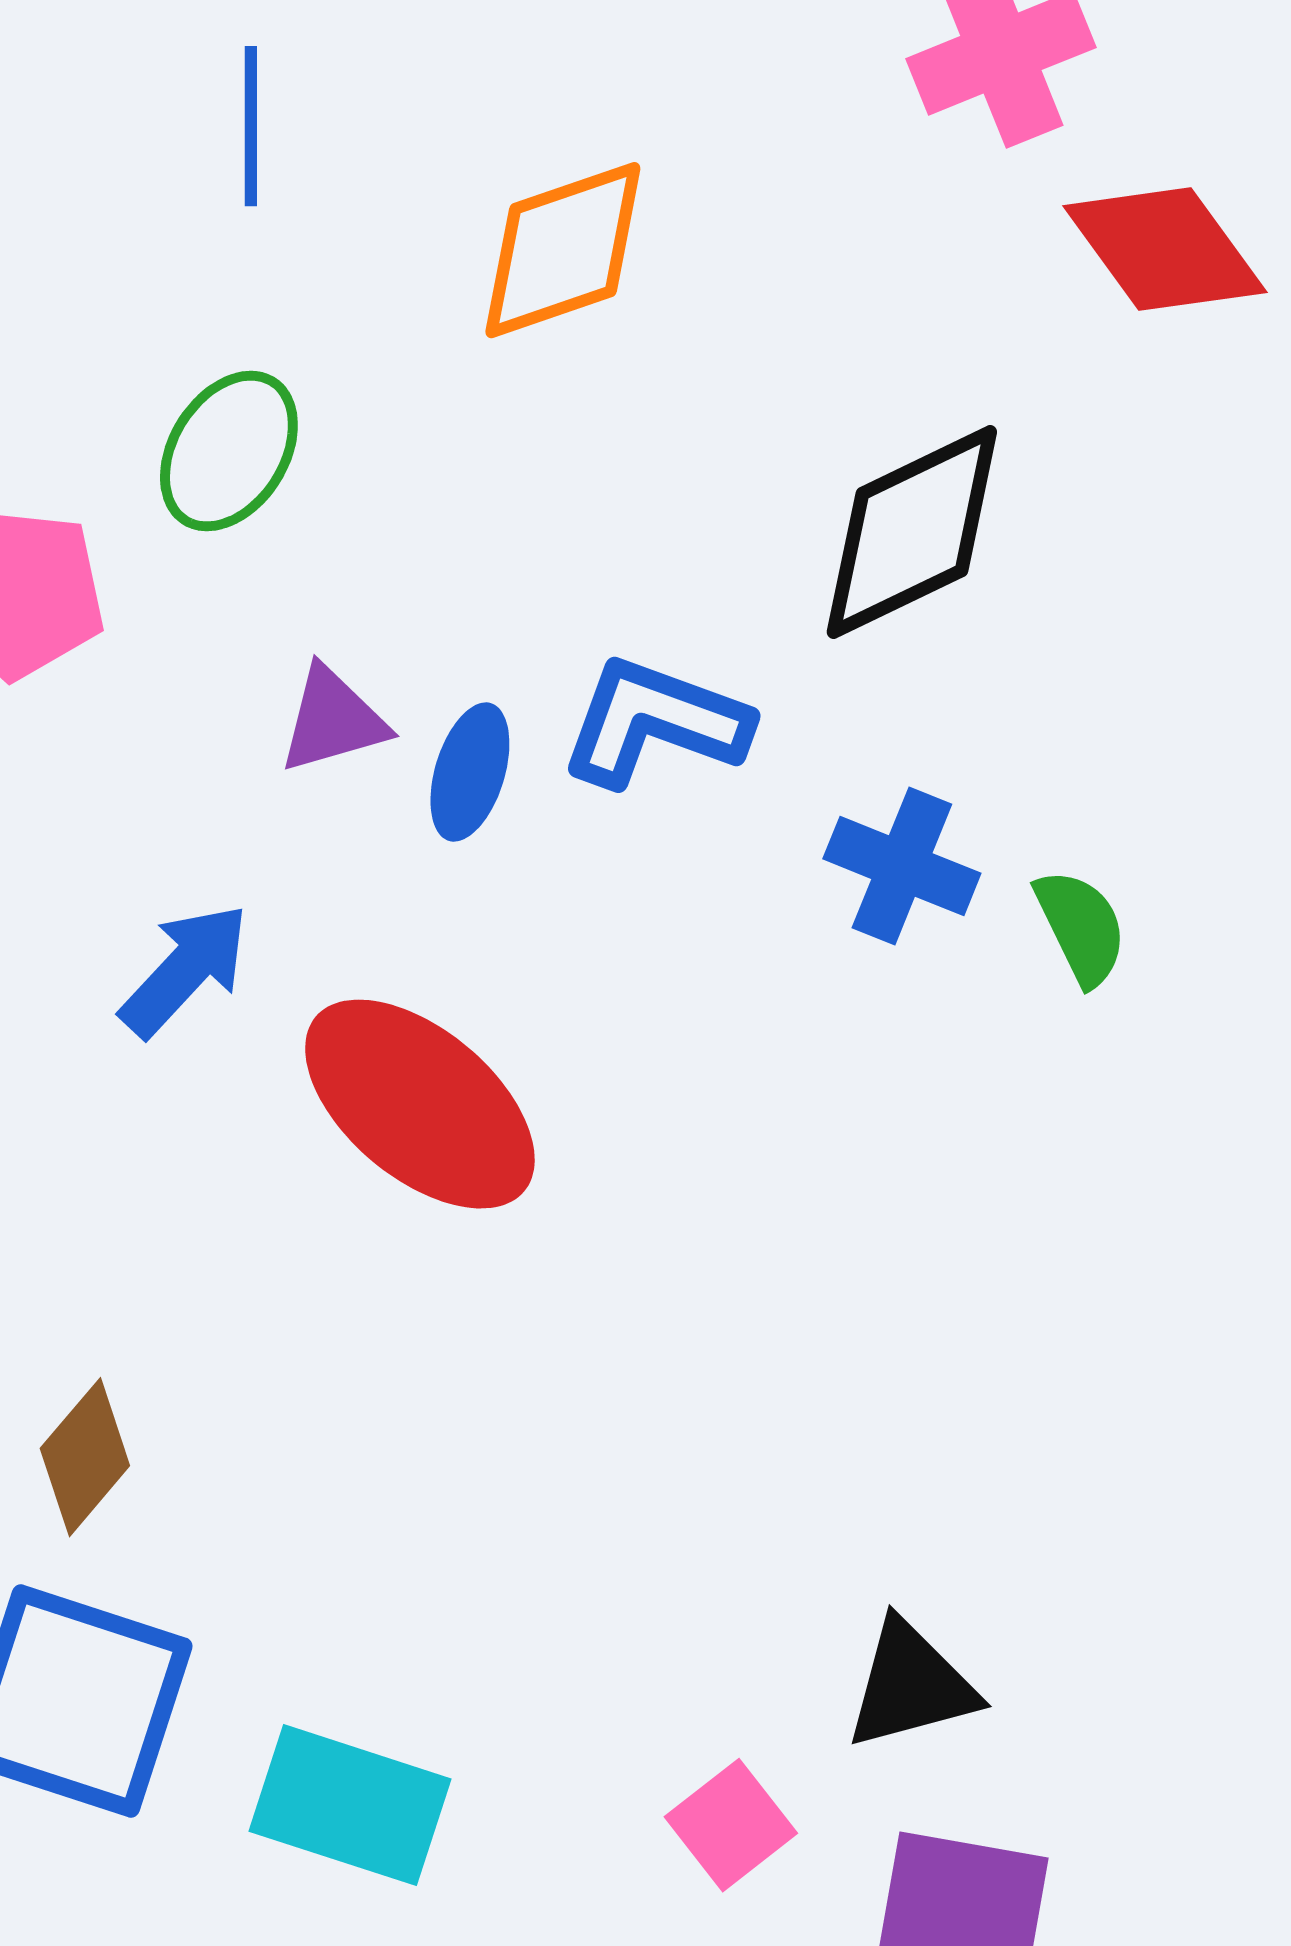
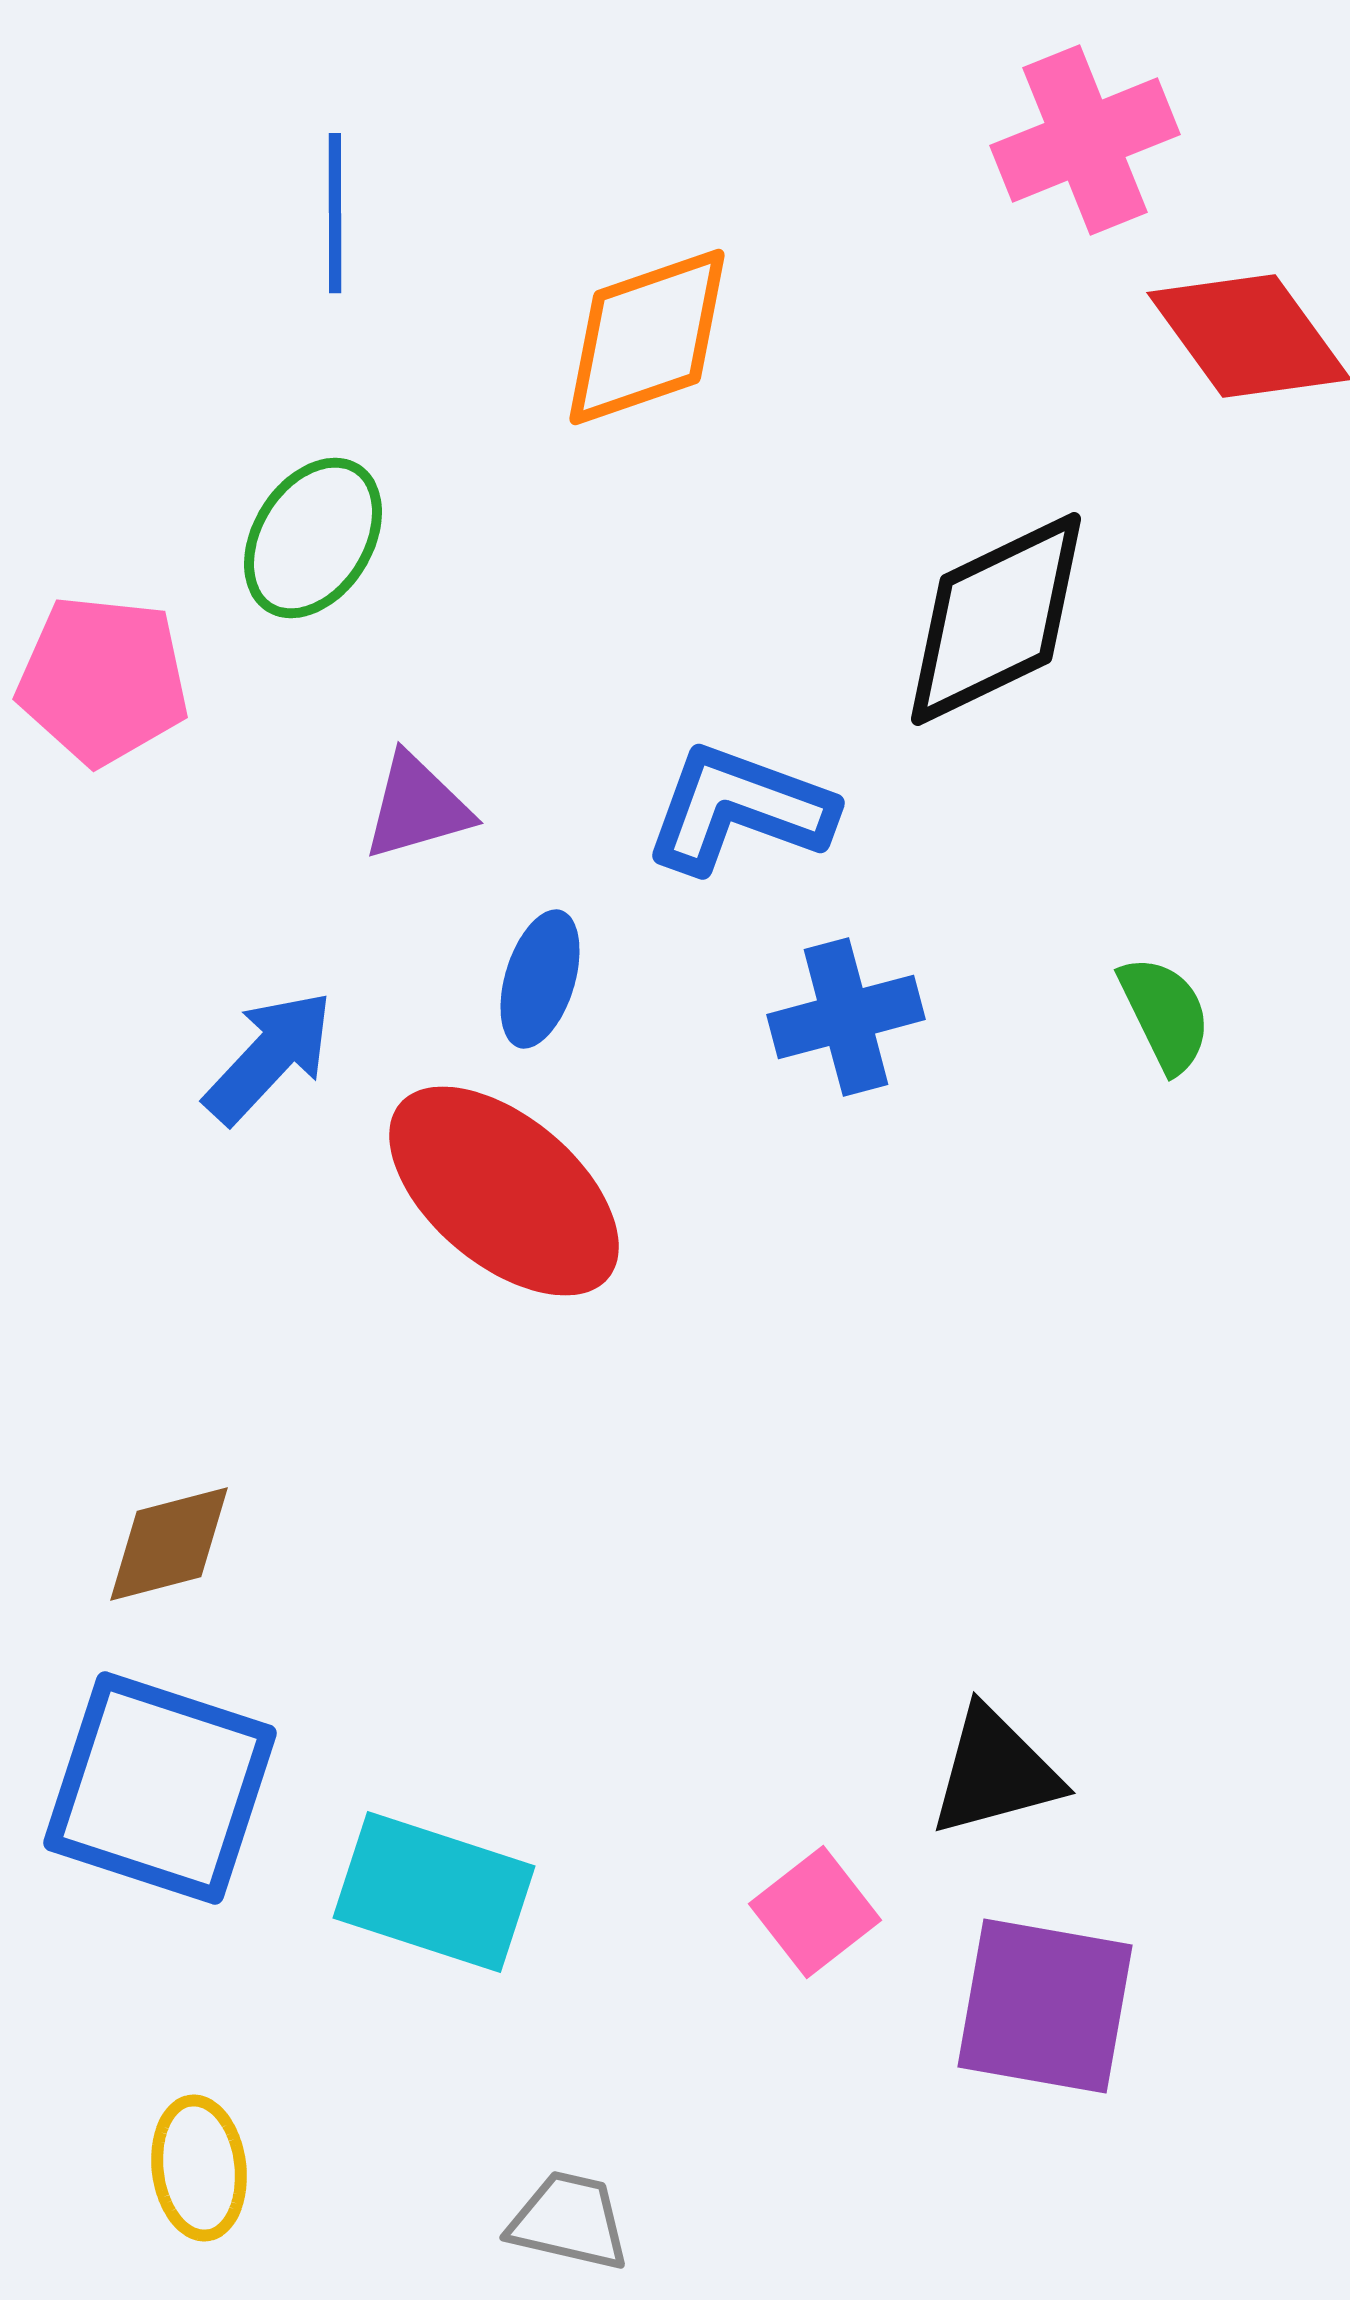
blue ellipse: (470, 772) -> (540, 979), moved
blue cross: (902, 866) -> (846, 1017), moved, turned -37
brown diamond: (85, 1457) -> (169, 1544), turned 35

